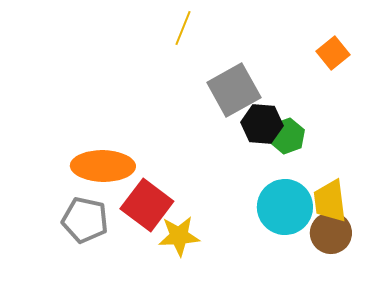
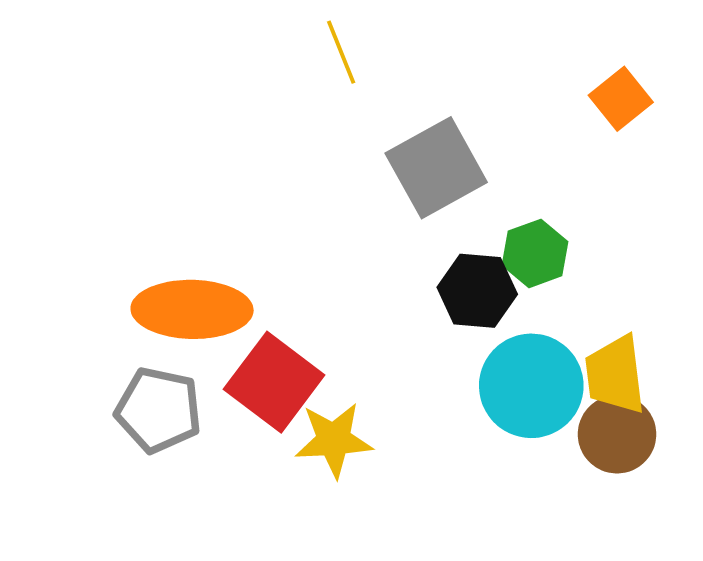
yellow line: (183, 28) -> (341, 52), turned -44
black hexagon: (262, 124) -> (477, 291), moved

